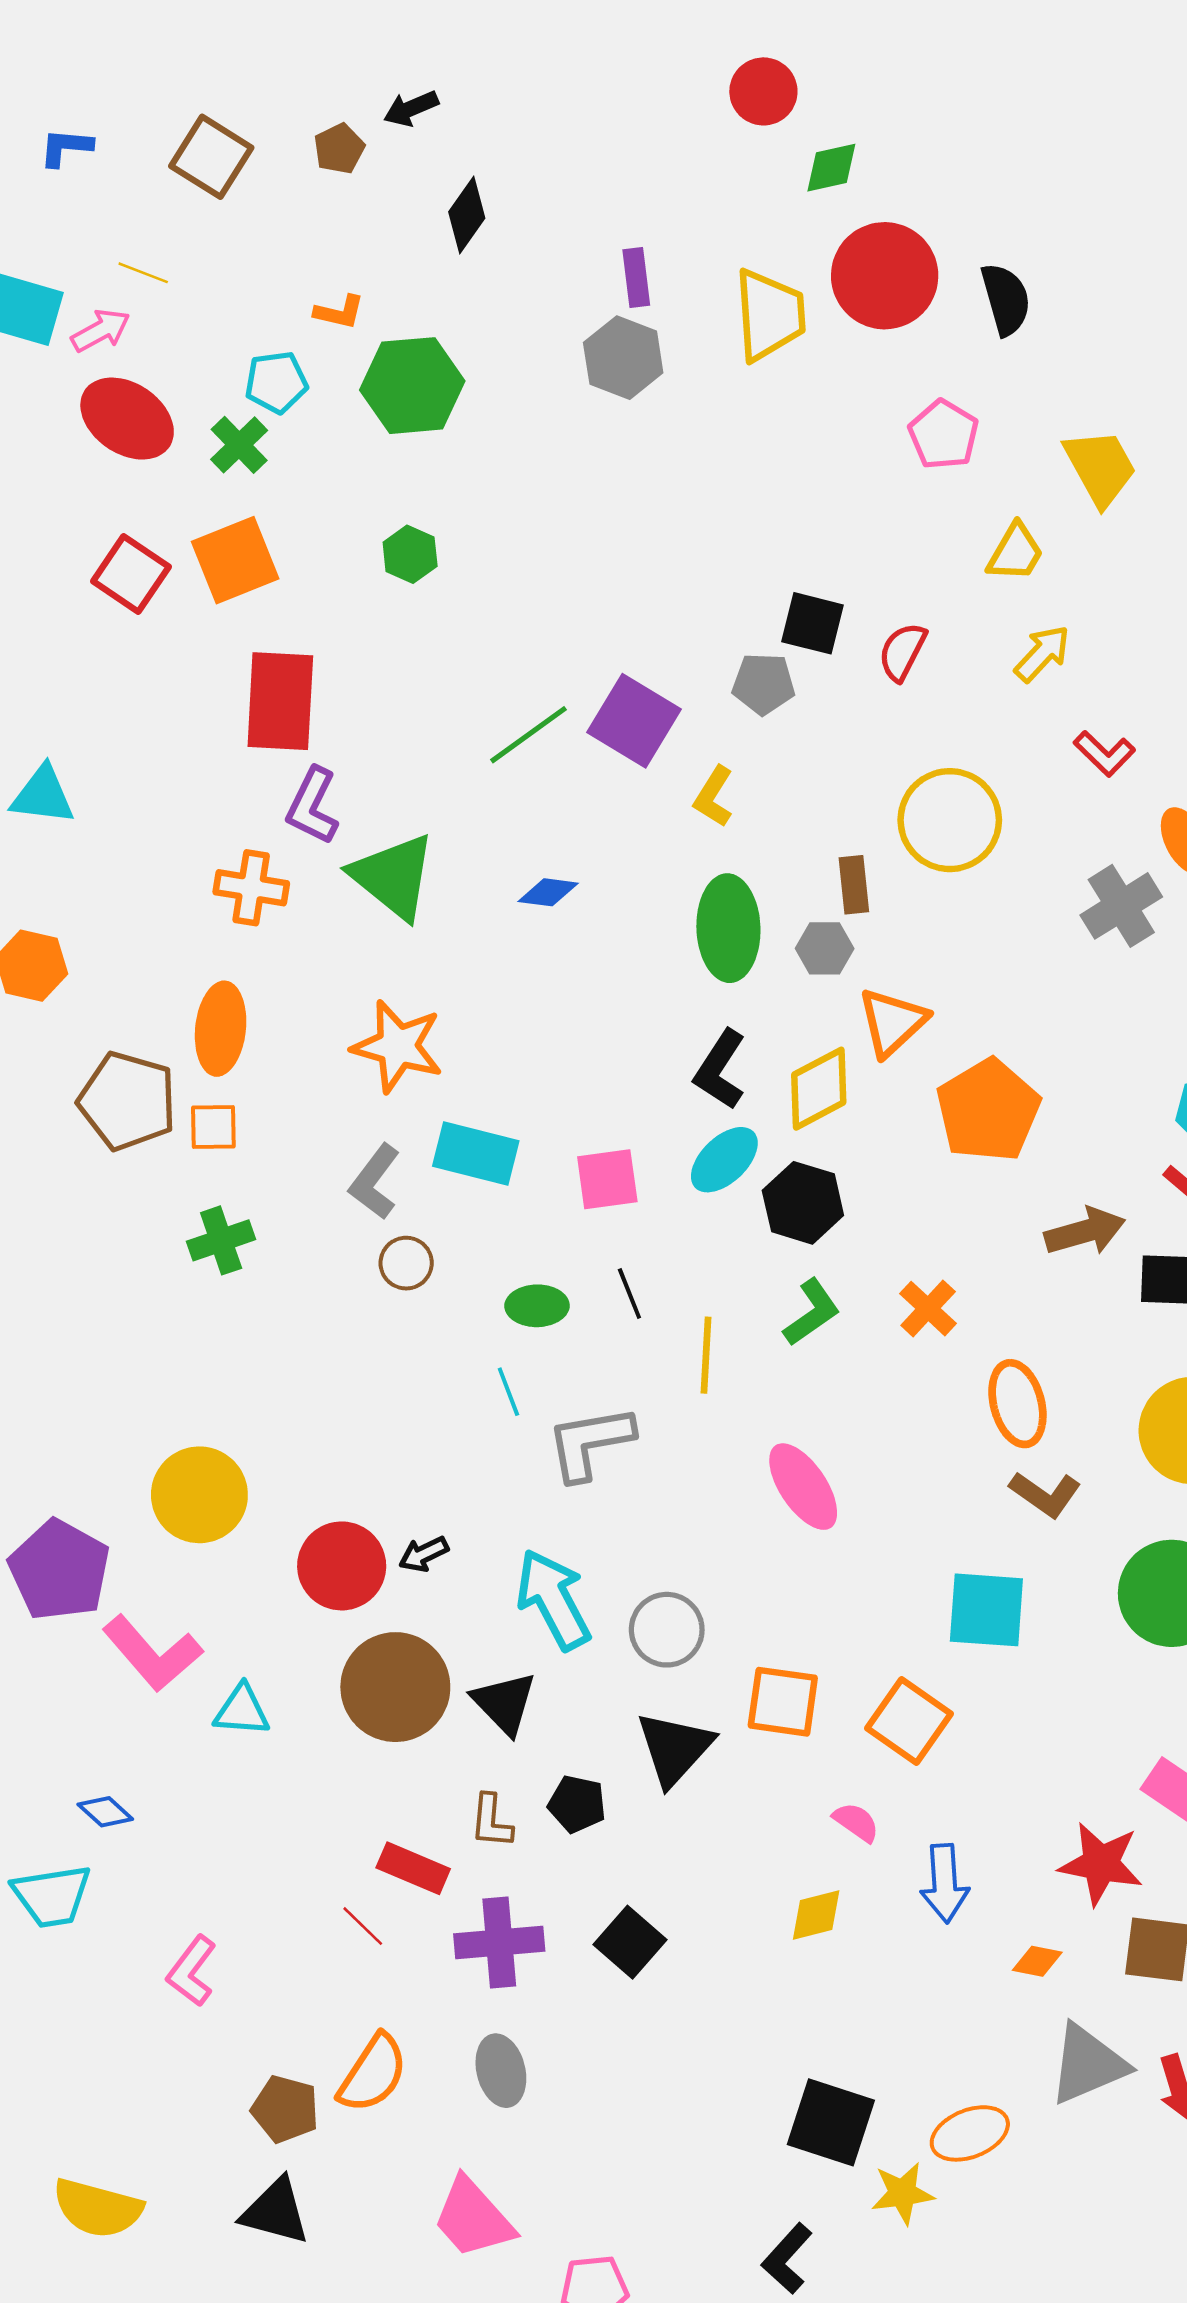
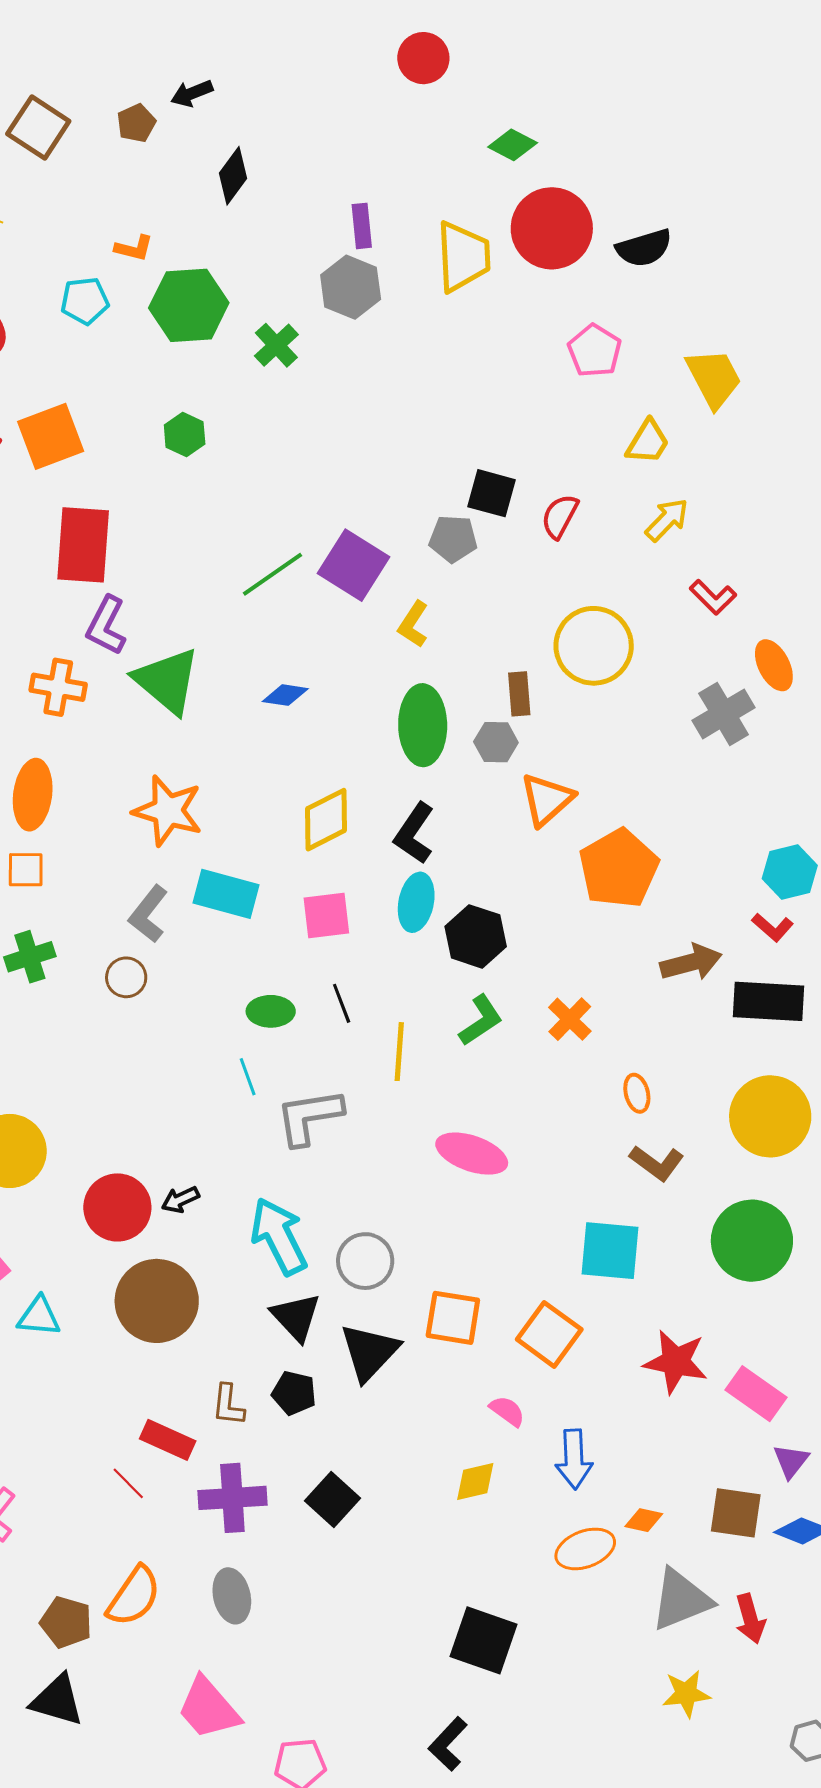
red circle: (763, 91) -> (423, 58), moved
green diamond: (831, 168) -> (513, 145), turned 39
black semicircle: (1006, 299) -> (644, 248), turned 88
green cross: (239, 445) -> (276, 345), moved
yellow diamond: (819, 1089) -> (326, 820), moved
cyan ellipse: (724, 1160) -> (416, 902), turned -36
brown circle: (406, 1263) -> (126, 977), moved
orange ellipse: (1017, 1404) -> (637, 1093), size x0.6
pink ellipse: (803, 1487) -> (472, 1154), turned -38
black triangle: (504, 1703) -> (296, 1317), moved
red star: (1101, 1864) -> (676, 1362), moved
orange ellipse: (970, 2133) -> (585, 1549), moved
yellow star: (902, 2193) -> (686, 1694), moved

